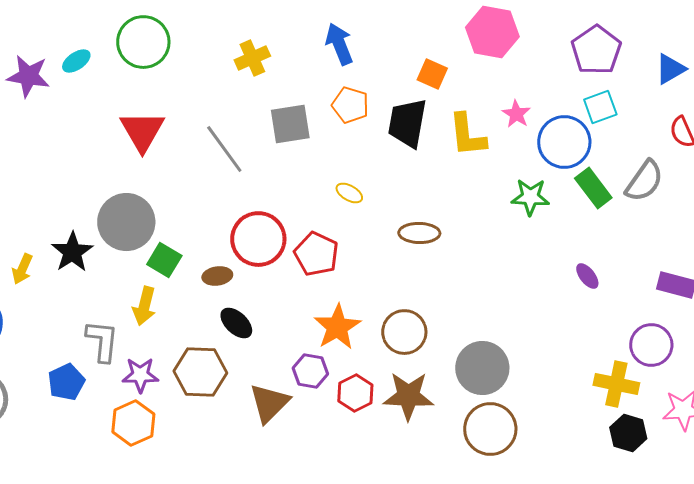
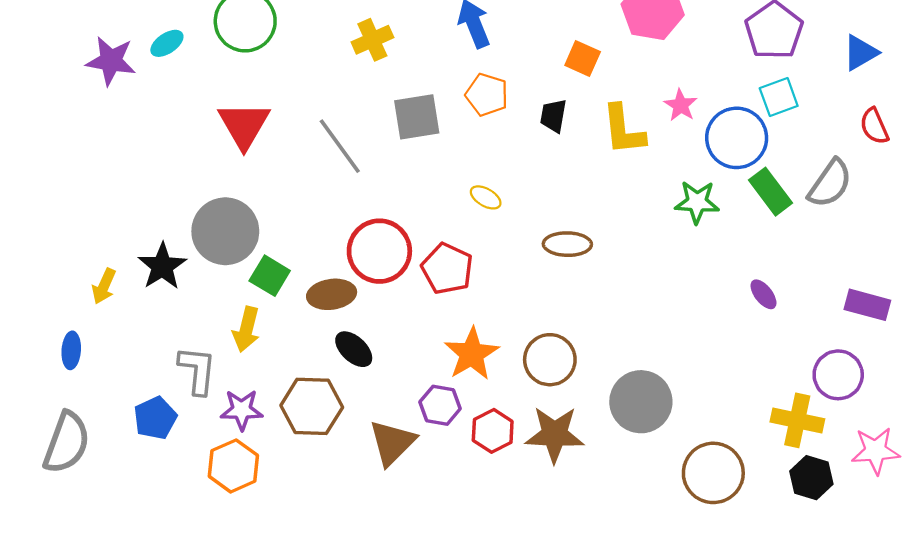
black trapezoid: (407, 123) -> (553, 116), size x0.6
brown ellipse: (217, 276) -> (332, 294), size x1.4
brown circle: (490, 429) -> (713, 473), moved

